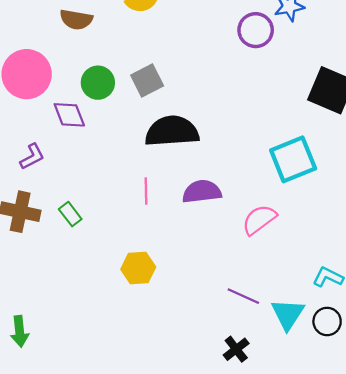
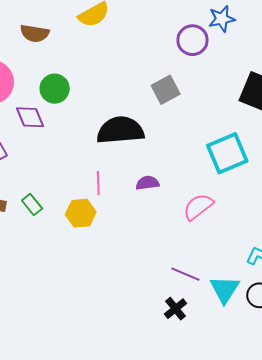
gray square: (147, 80) -> (166, 90), moved
purple semicircle: (202, 192) -> (147, 183), size x0.7
yellow hexagon: (138, 268) -> (81, 213), moved
black cross: (236, 349) -> (175, 309), moved

